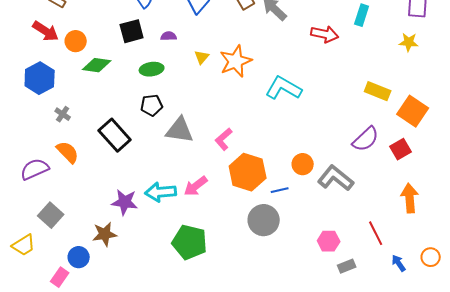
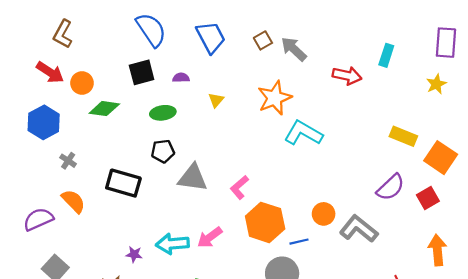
yellow star: (409, 42) -> (436, 84), turned -30
orange star: (236, 61) -> (275, 98), moved
black rectangle: (115, 135) -> (123, 183), turned -32
purple star: (125, 202) -> (134, 254), size x0.6

